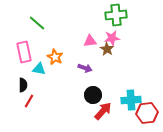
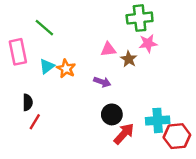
pink star: (112, 38) -> (148, 43), moved
pink rectangle: (24, 52) -> (18, 52), moved
cyan triangle: (39, 69) -> (47, 66), moved, turned -48

